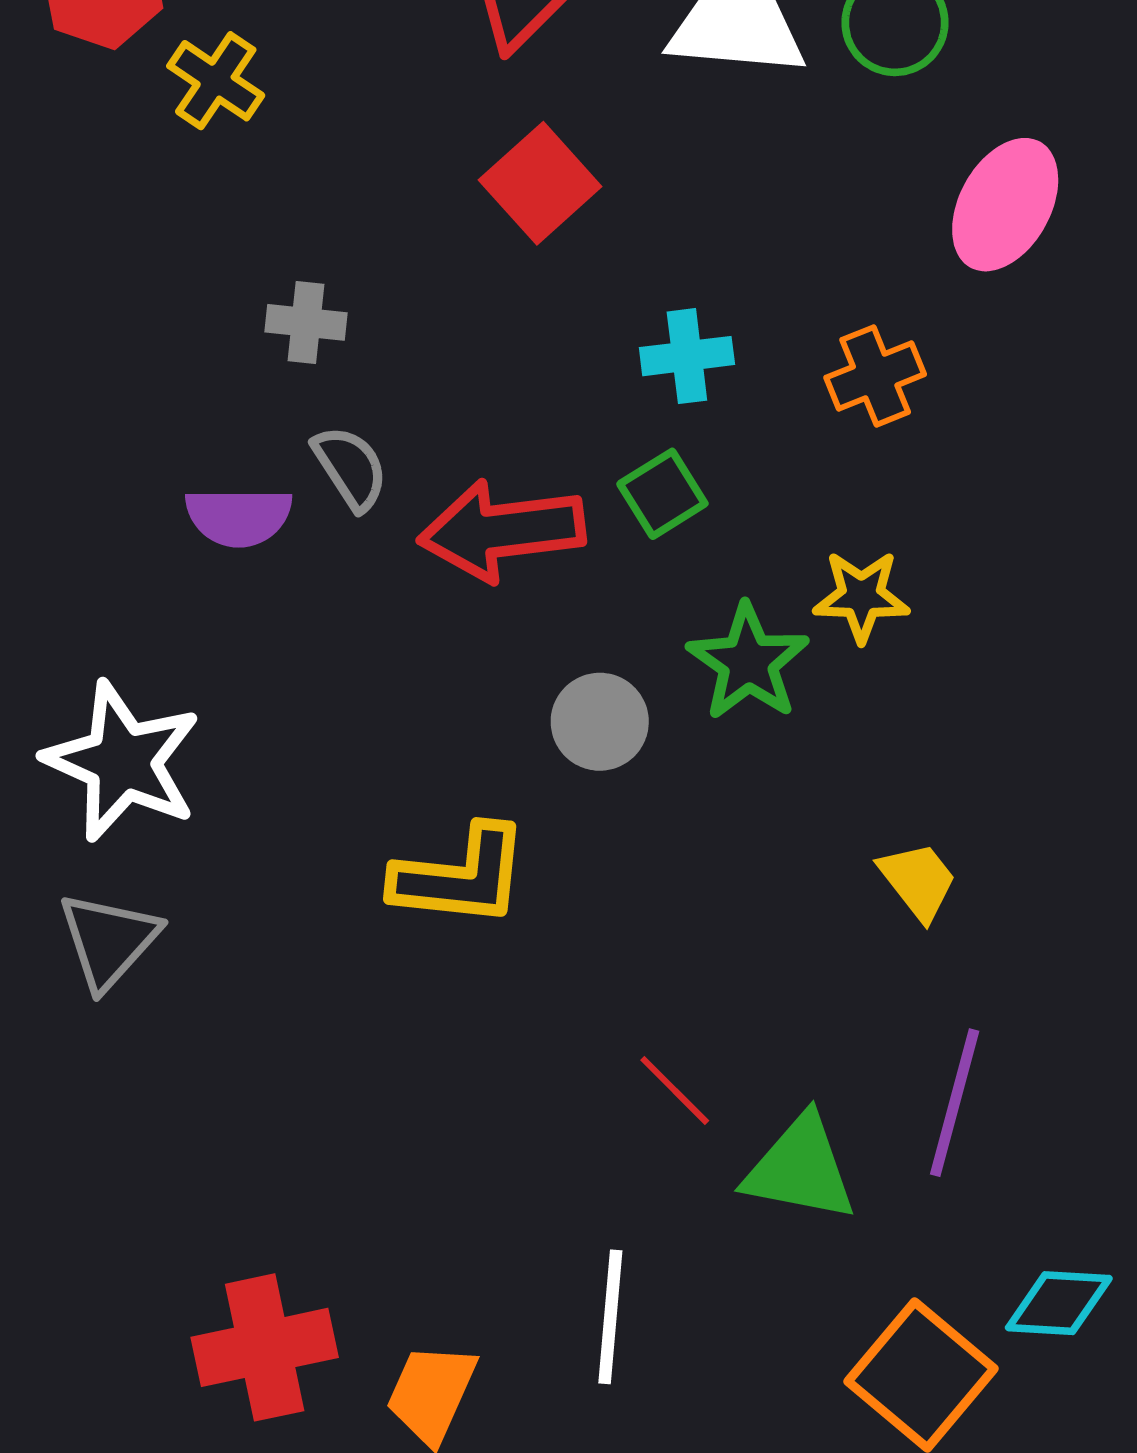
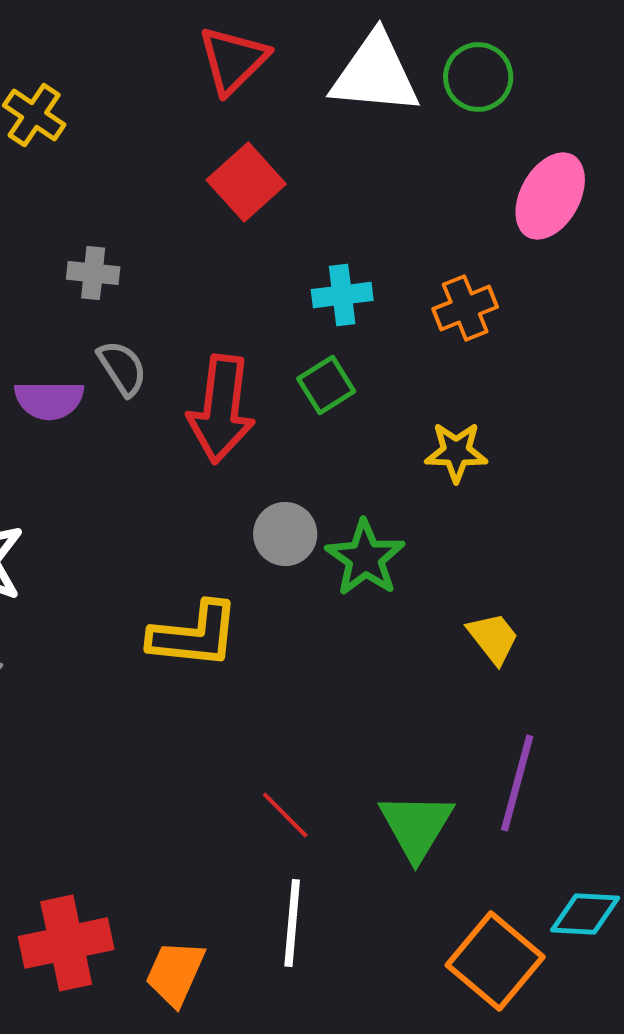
red arrow: (502, 531) -> (221, 409), turned -76
green star: (748, 662) -> (365, 558), moved
red line: (675, 1090) -> (285, 815), moved
green triangle: (800, 1168) -> (416, 826), turned 50

